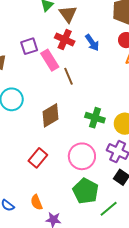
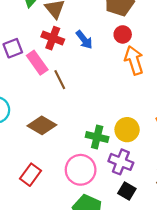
brown diamond: (51, 115) -> (42, 125), turned 65
green cross: (95, 118) -> (97, 137), moved

